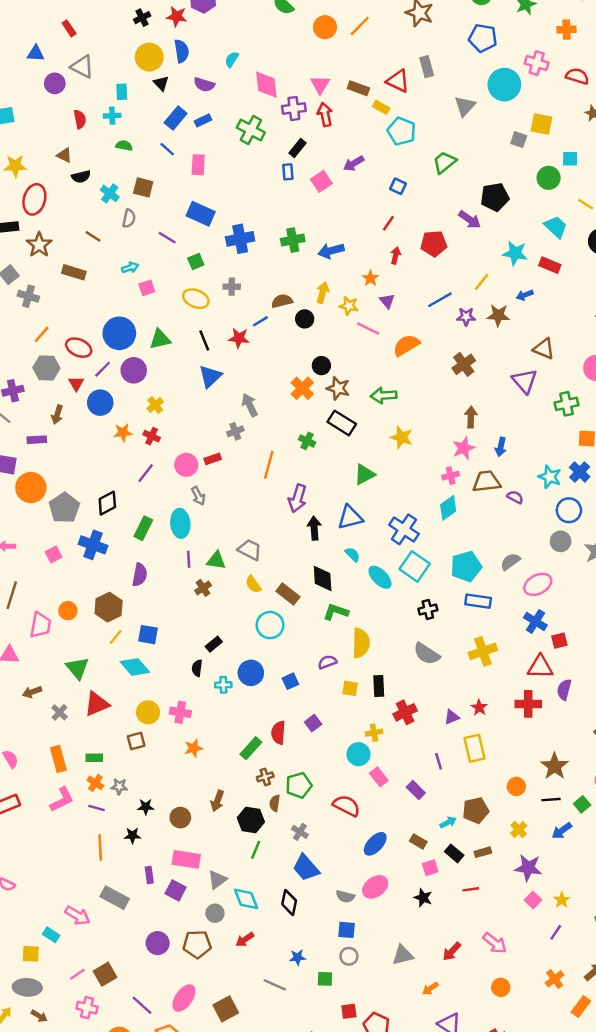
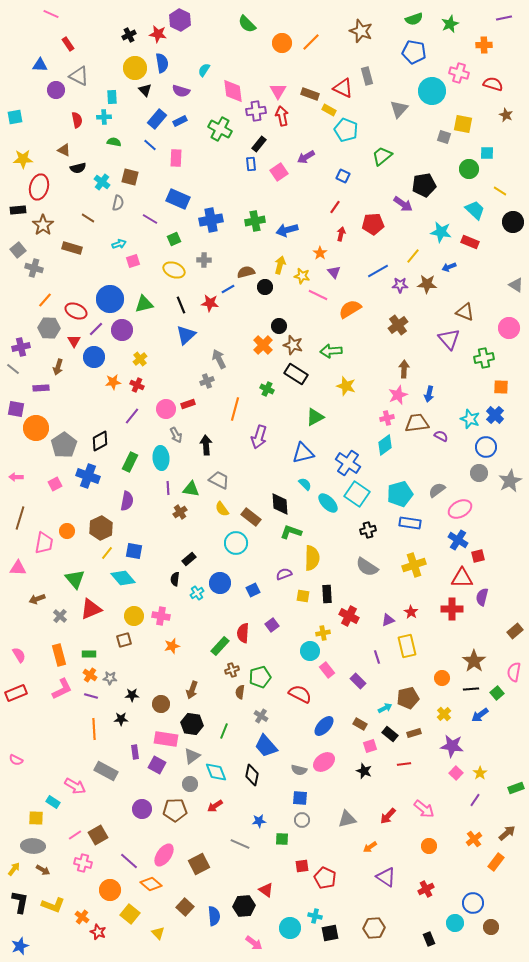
black arrow: (314, 528) -> (206, 445), moved
cyan cross: (223, 685) -> (197, 593), turned -32
red cross: (405, 712) -> (349, 616), turned -36
black hexagon: (251, 820) -> (192, 724), moved

